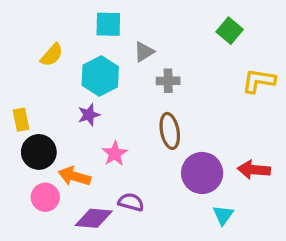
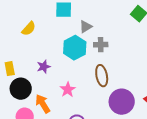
cyan hexagon: (100, 76) -> (75, 48), moved
purple star: (89, 115) -> (44, 67), moved
orange arrow: (74, 176) -> (43, 104), turned 42

